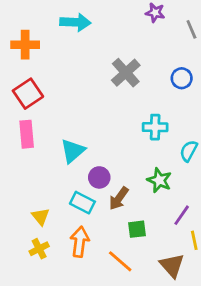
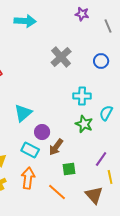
green star: (159, 180) -> (84, 124), moved

